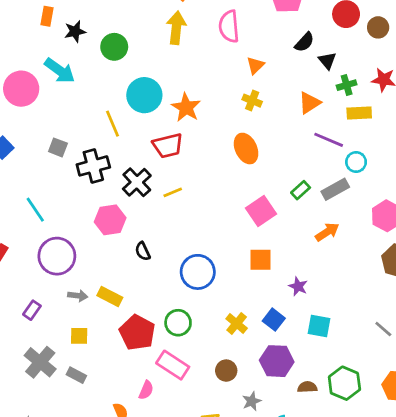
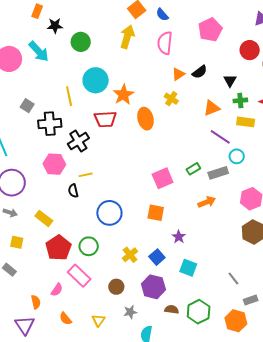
black semicircle: (304, 42) -> (200, 72), moved
orange ellipse: (246, 149) -> (145, 119), moved
yellow line: (173, 192) -> (86, 175), moved
gray arrow: (78, 296) -> (10, 213), moved

